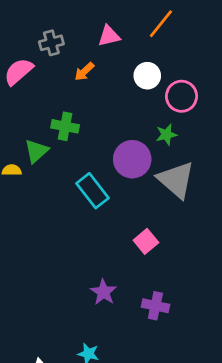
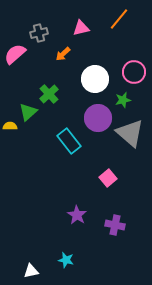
white circle: (147, 76) -> (95, 79), moved, size x1.4
green cross: (65, 126) -> (49, 94), turned 36

